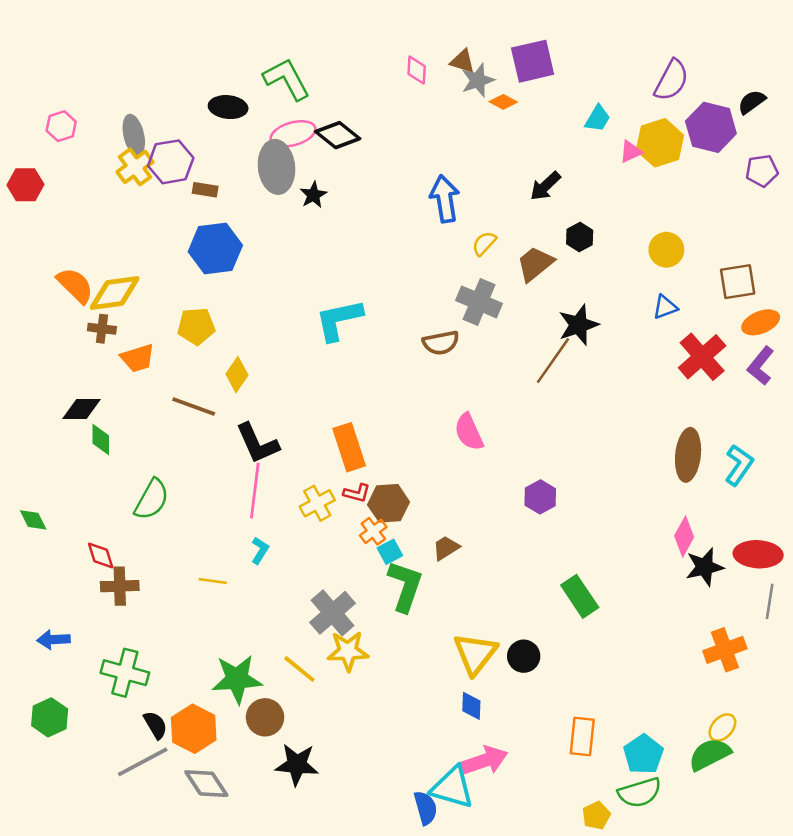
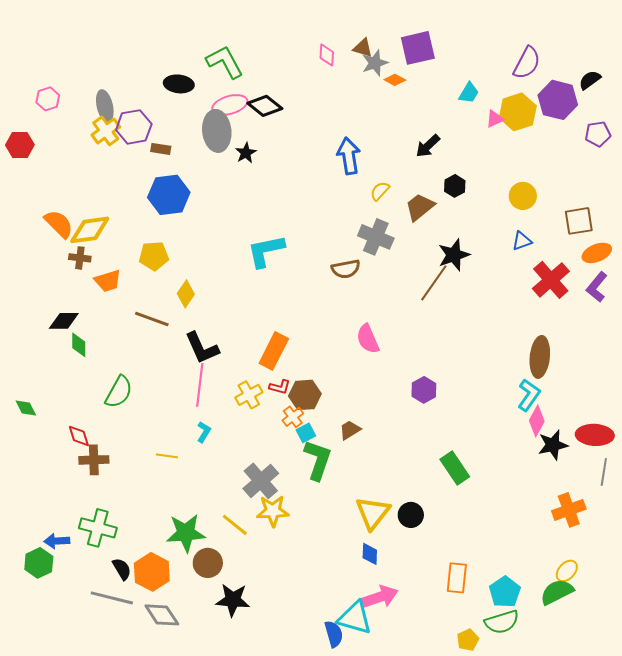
orange rectangle: (349, 447) -> (274, 351), turned 45
cyan L-shape: (739, 465) -> (529, 395), moved
blue arrow: (54, 640) -> (57, 541), moved
gray line: (143, 762) -> (112, 598), turned 42

